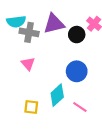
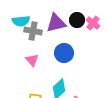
black circle: (77, 35) -> (77, 20), moved
blue circle: (77, 71) -> (64, 53), moved

